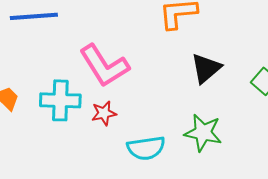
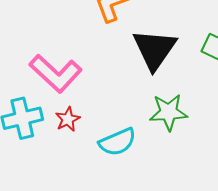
black triangle: (206, 68) -> (155, 49), size x1.4

